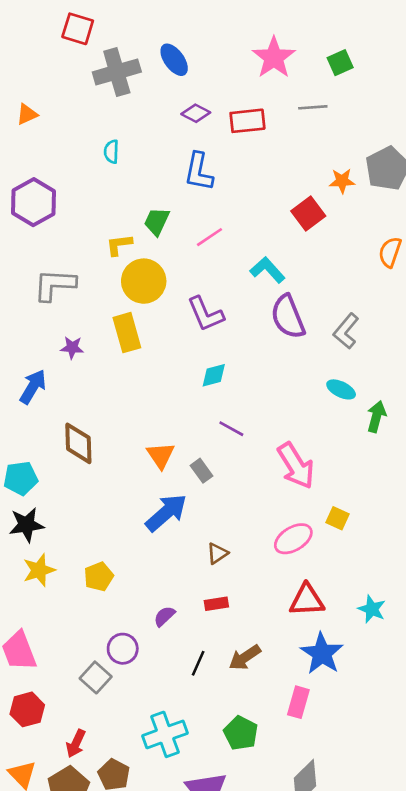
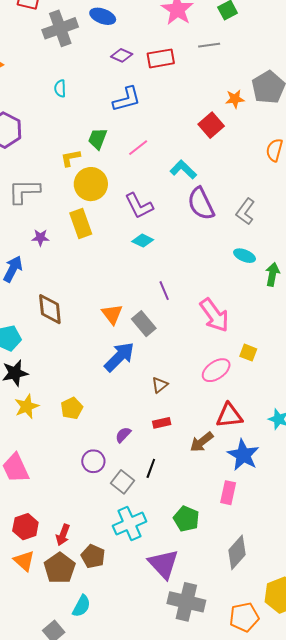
blue ellipse: (174, 60) -> (103, 16), turned -30
blue L-shape: (199, 172) -> (127, 99), turned -112
cyan diamond: (214, 375) -> (143, 241), moved, turned 45
purple line: (231, 429) -> (164, 291), turned 42
gray rectangle: (201, 471) -> (144, 324), size x1.4
brown arrow: (245, 657) -> (202, 442), moved
gray square: (96, 677) -> (122, 482), moved
red hexagon: (27, 709) -> (25, 527), moved

